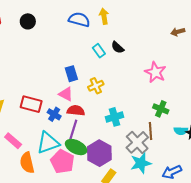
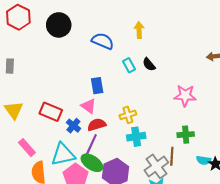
blue semicircle: (79, 20) -> (103, 41), moved
black circle: (28, 21) -> (59, 25), size x1.5
pink star: (155, 72) -> (185, 96), turned -30
yellow cross: (96, 86) -> (128, 115), moved
green cross: (161, 109) -> (186, 135), turned -35
red semicircle: (76, 111) -> (97, 125), turned -30

